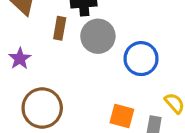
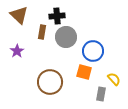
brown circle: (42, 108) -> (50, 82), moved
orange square: (122, 116) -> (84, 72), moved

